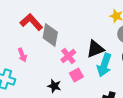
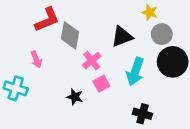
red L-shape: (31, 22) -> (47, 20), turned 110
black triangle: (95, 49) -> (122, 37), moved

